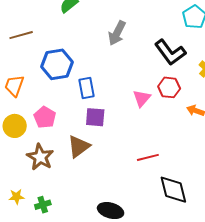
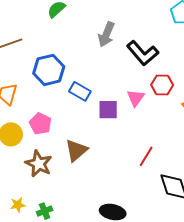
black L-shape: (170, 52) -> (143, 53), moved
blue rectangle: (86, 88) -> (80, 91), turned -45
purple square: (95, 117) -> (108, 110), moved
red line: (148, 157) -> (146, 156), turned -40

